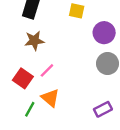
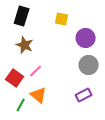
brown star: (34, 41) -> (25, 45), turned 30
purple rectangle: (103, 109) -> (84, 95), moved

